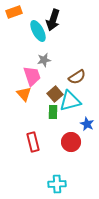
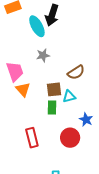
pink trapezoid: (32, 76) -> (15, 71), moved
brown square: (55, 94) -> (54, 89), turned 35
cyan triangle: (70, 101) -> (69, 96), size x0.6

